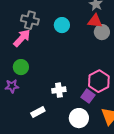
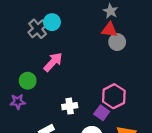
gray cross: (30, 20) -> (38, 29), turned 36
cyan circle: (62, 25) -> (52, 22), moved
pink arrow: (22, 38) -> (53, 62), moved

